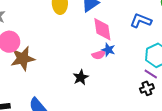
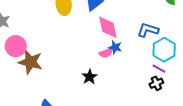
blue L-shape: (141, 21) -> (148, 30), moved
brown star: (23, 59) -> (30, 62), turned 30

